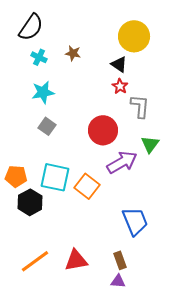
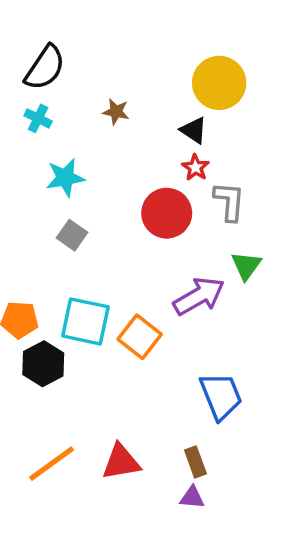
cyan cross: (39, 57) -> (38, 118), moved
red circle: (103, 130) -> (167, 213), moved

